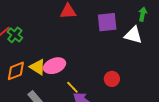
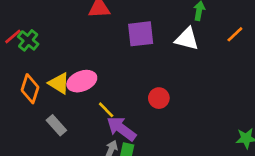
purple square: (107, 22) -> (141, 34), moved
orange diamond: (16, 71) -> (30, 89), turned -50

